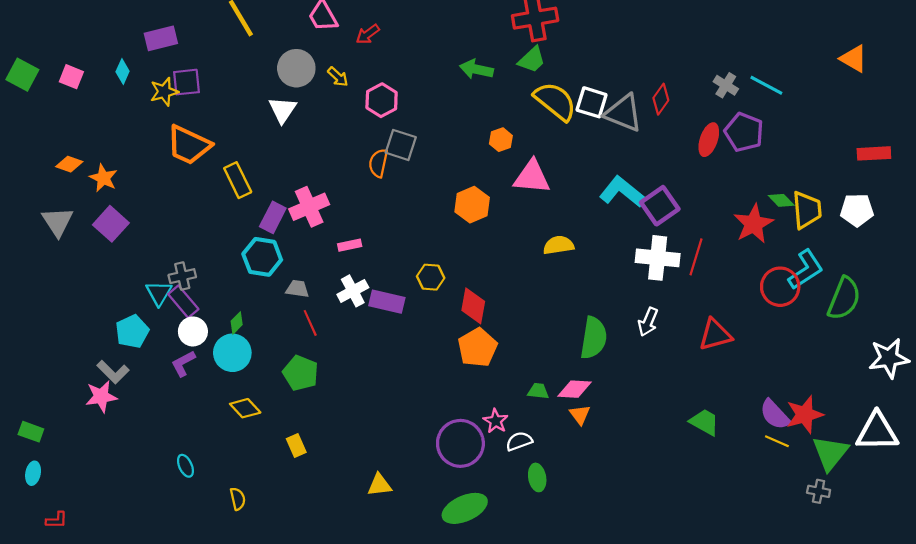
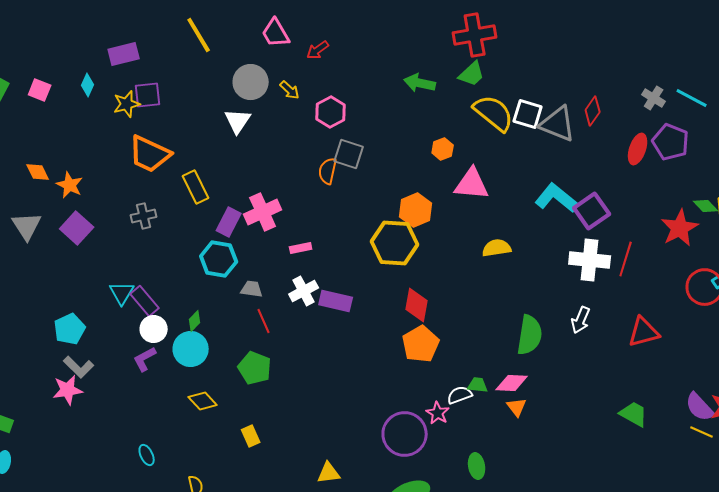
orange diamond: (69, 164) -> (38, 172), turned 45
gray cross: (182, 276) -> (144, 216), moved
yellow hexagon: (431, 277) -> (395, 243), moved, size x1.8
cyan pentagon: (132, 331) -> (70, 329), moved
white semicircle: (519, 441) -> (460, 395), moved

